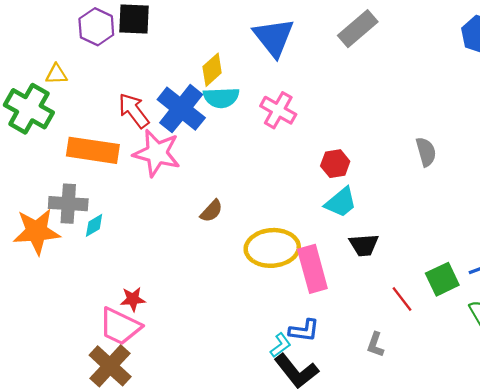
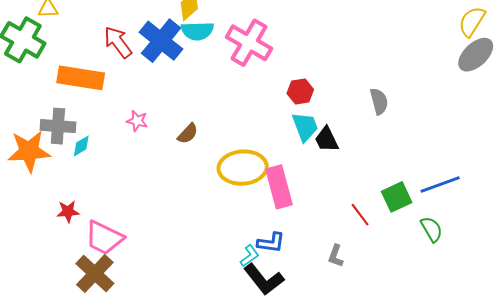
pink cross: (278, 110) -> (249, 43), size x1.4
gray semicircle: (426, 152) -> (379, 101), moved
pink star: (157, 153) -> (137, 121), moved, size x0.5
cyan trapezoid: (341, 202) -> (305, 127), turned -72
black trapezoid: (364, 245) -> (327, 139), moved, turned 68
red star: (133, 299) -> (68, 212), moved

